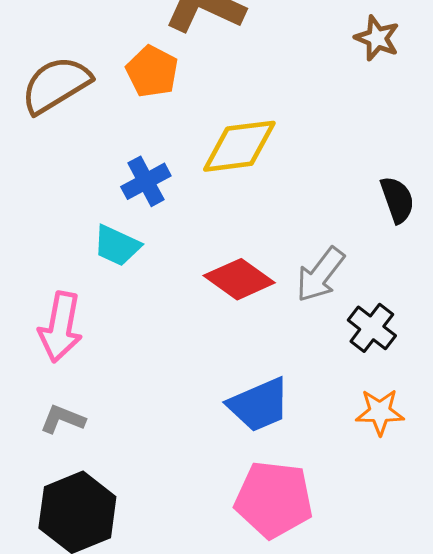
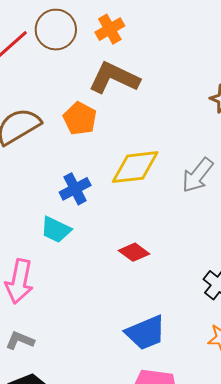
gray arrow: (320, 275) -> (198, 175), moved
red diamond: (239, 279) -> (134, 252), size x0.7

